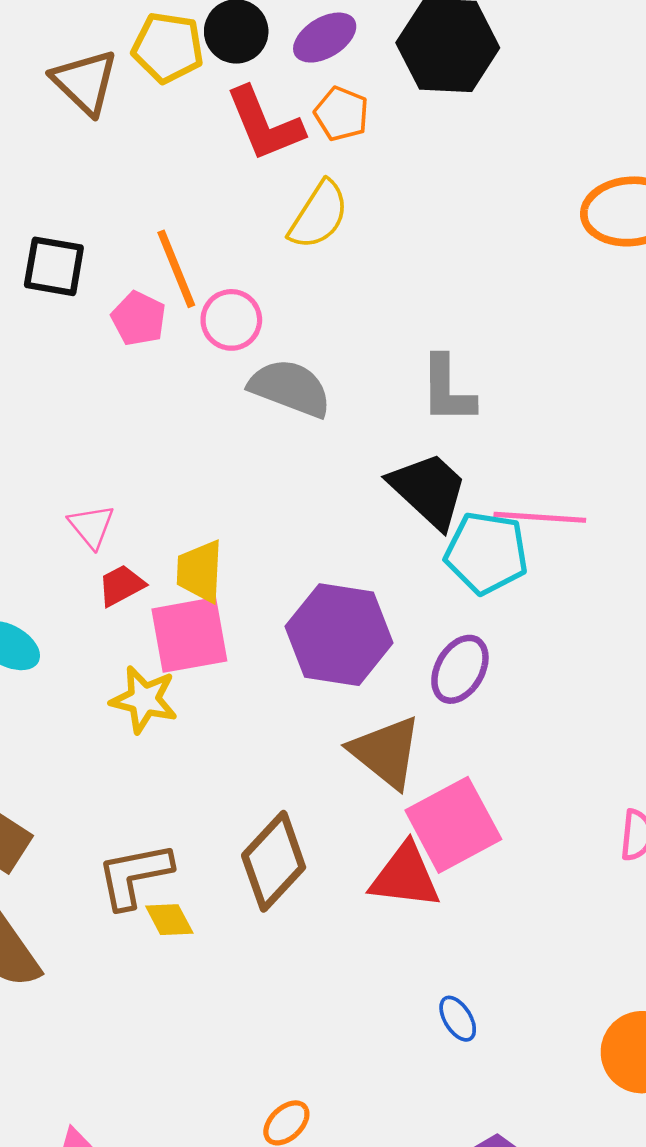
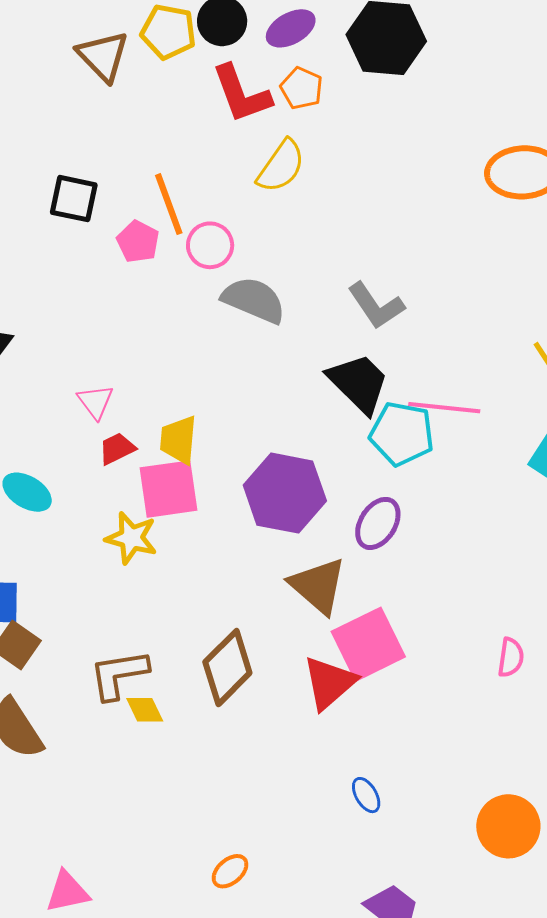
gray L-shape: (447, 390) -> (376, 306), turned -36
red triangle: (405, 876) -> (329, 683), turned -50

